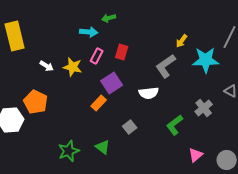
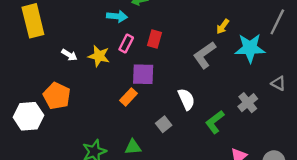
purple square: (112, 83) -> (143, 74), turned 35
white semicircle: (149, 93) -> (186, 99), moved, turned -108
green triangle: (103, 147) -> (133, 147), turned -42

